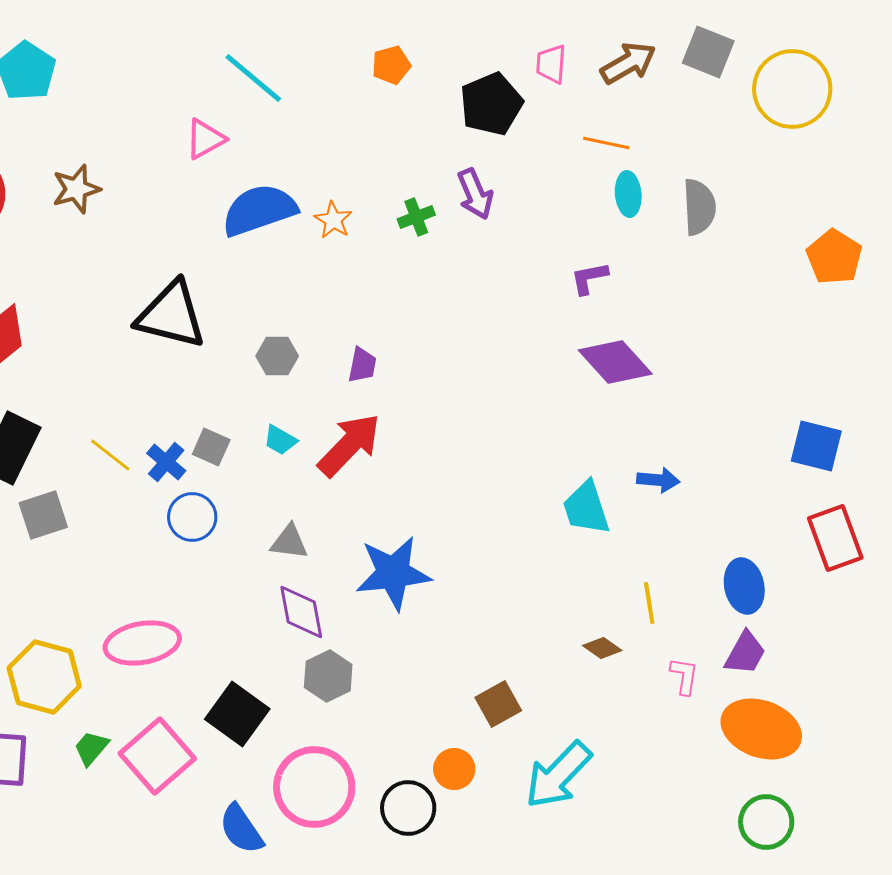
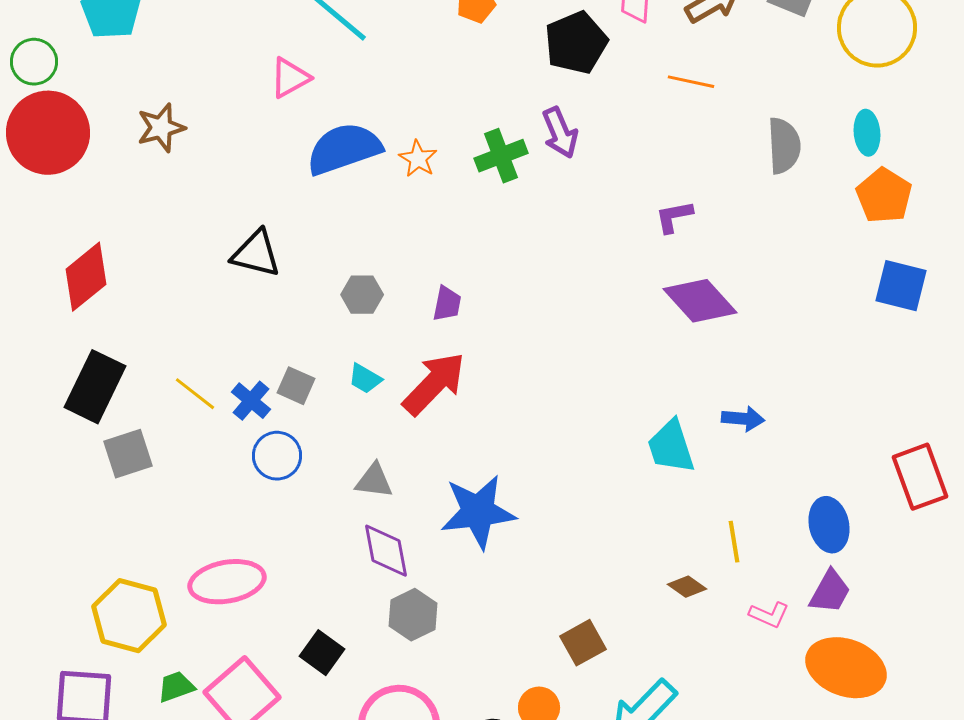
cyan ellipse: (628, 194) -> (867, 133), moved
green cross: (416, 217) -> (501, 156), size x1.4
orange pentagon: (834, 257) -> (884, 196), moved
black triangle: (171, 315) -> (256, 254), size x0.7
blue square: (816, 446) -> (901, 286), moved
pink L-shape: (684, 676) -> (769, 615), turned 105
black square: (237, 714) -> (322, 653), size x0.7
green trapezoid: (91, 748) -> (176, 687), turned 30

